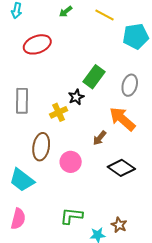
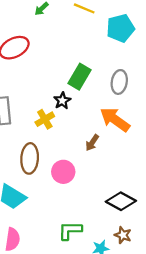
black diamond: (121, 168) -> (121, 201), moved

